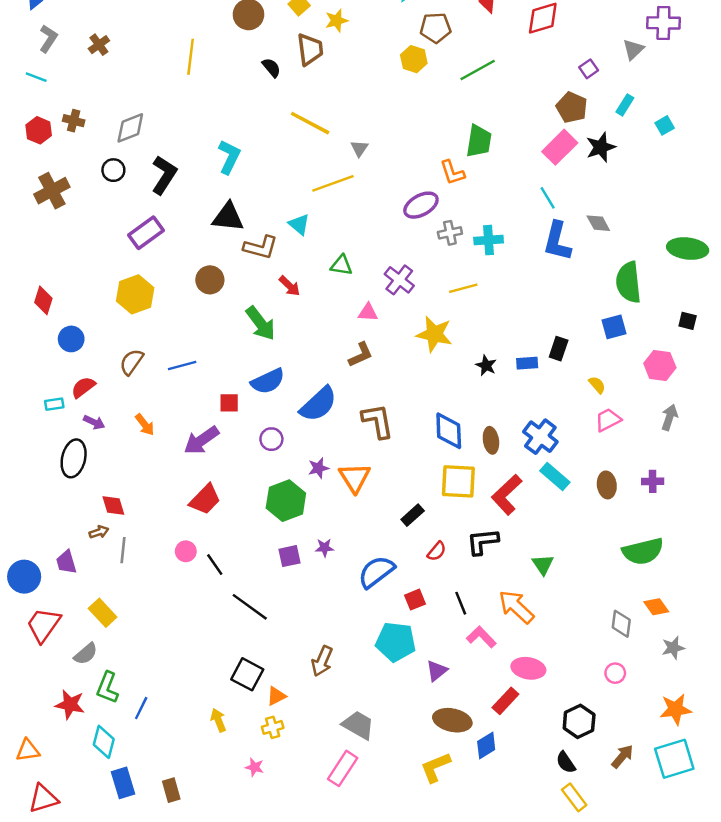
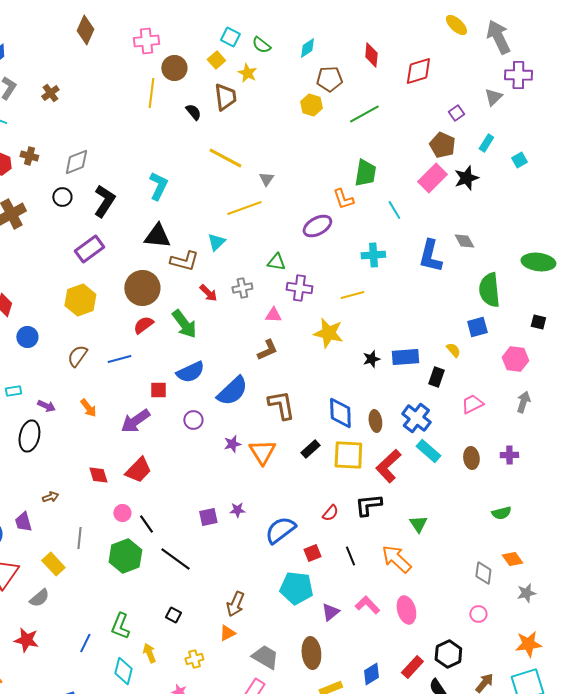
yellow star: (337, 21) -> (247, 73), turned -30
yellow line: (191, 57) -> (151, 93), moved
cyan line: (548, 198) -> (394, 210), moved
cyan triangle: (299, 224) -> (216, 242), turned 36
gray cross: (450, 233) -> (242, 288), moved
green triangle: (341, 265) -> (276, 262), moved
brown circle: (210, 280) -> (142, 288), size x1.5
purple cross: (399, 280) -> (299, 288), turned -30
black rectangle: (559, 349) -> (436, 377), moved
blue rectangle: (527, 363) -> (405, 357), size x1.5
black star: (486, 366) -> (371, 359), turned 30
yellow semicircle: (597, 385) -> (453, 350), moved
red semicircle: (83, 387) -> (143, 325), moved
green hexagon: (286, 501) -> (125, 556), moved
red diamond: (113, 505) -> (98, 475), moved
black rectangle: (413, 515) -> (310, 449), moved
gray line: (123, 550) -> (79, 538), moved
green semicircle: (643, 551) -> (501, 513), size x0.6
pink L-shape: (481, 637) -> (367, 605), moved
pink ellipse: (528, 668) -> (406, 610), turned 64
black square: (247, 674) -> (173, 615), size x0.6
green L-shape: (107, 688) -> (120, 626), moved
orange triangle: (276, 696) -> (227, 633), moved
red rectangle: (505, 701) -> (412, 667), moved
brown ellipse: (452, 720) -> (311, 653), moved, turned 72
cyan diamond: (104, 742) -> (123, 671), moved

